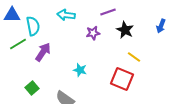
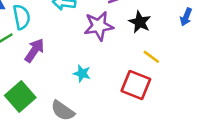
purple star: (93, 33) -> (99, 26), size x1.6
green square: (32, 88) -> (20, 97), size x1.6

